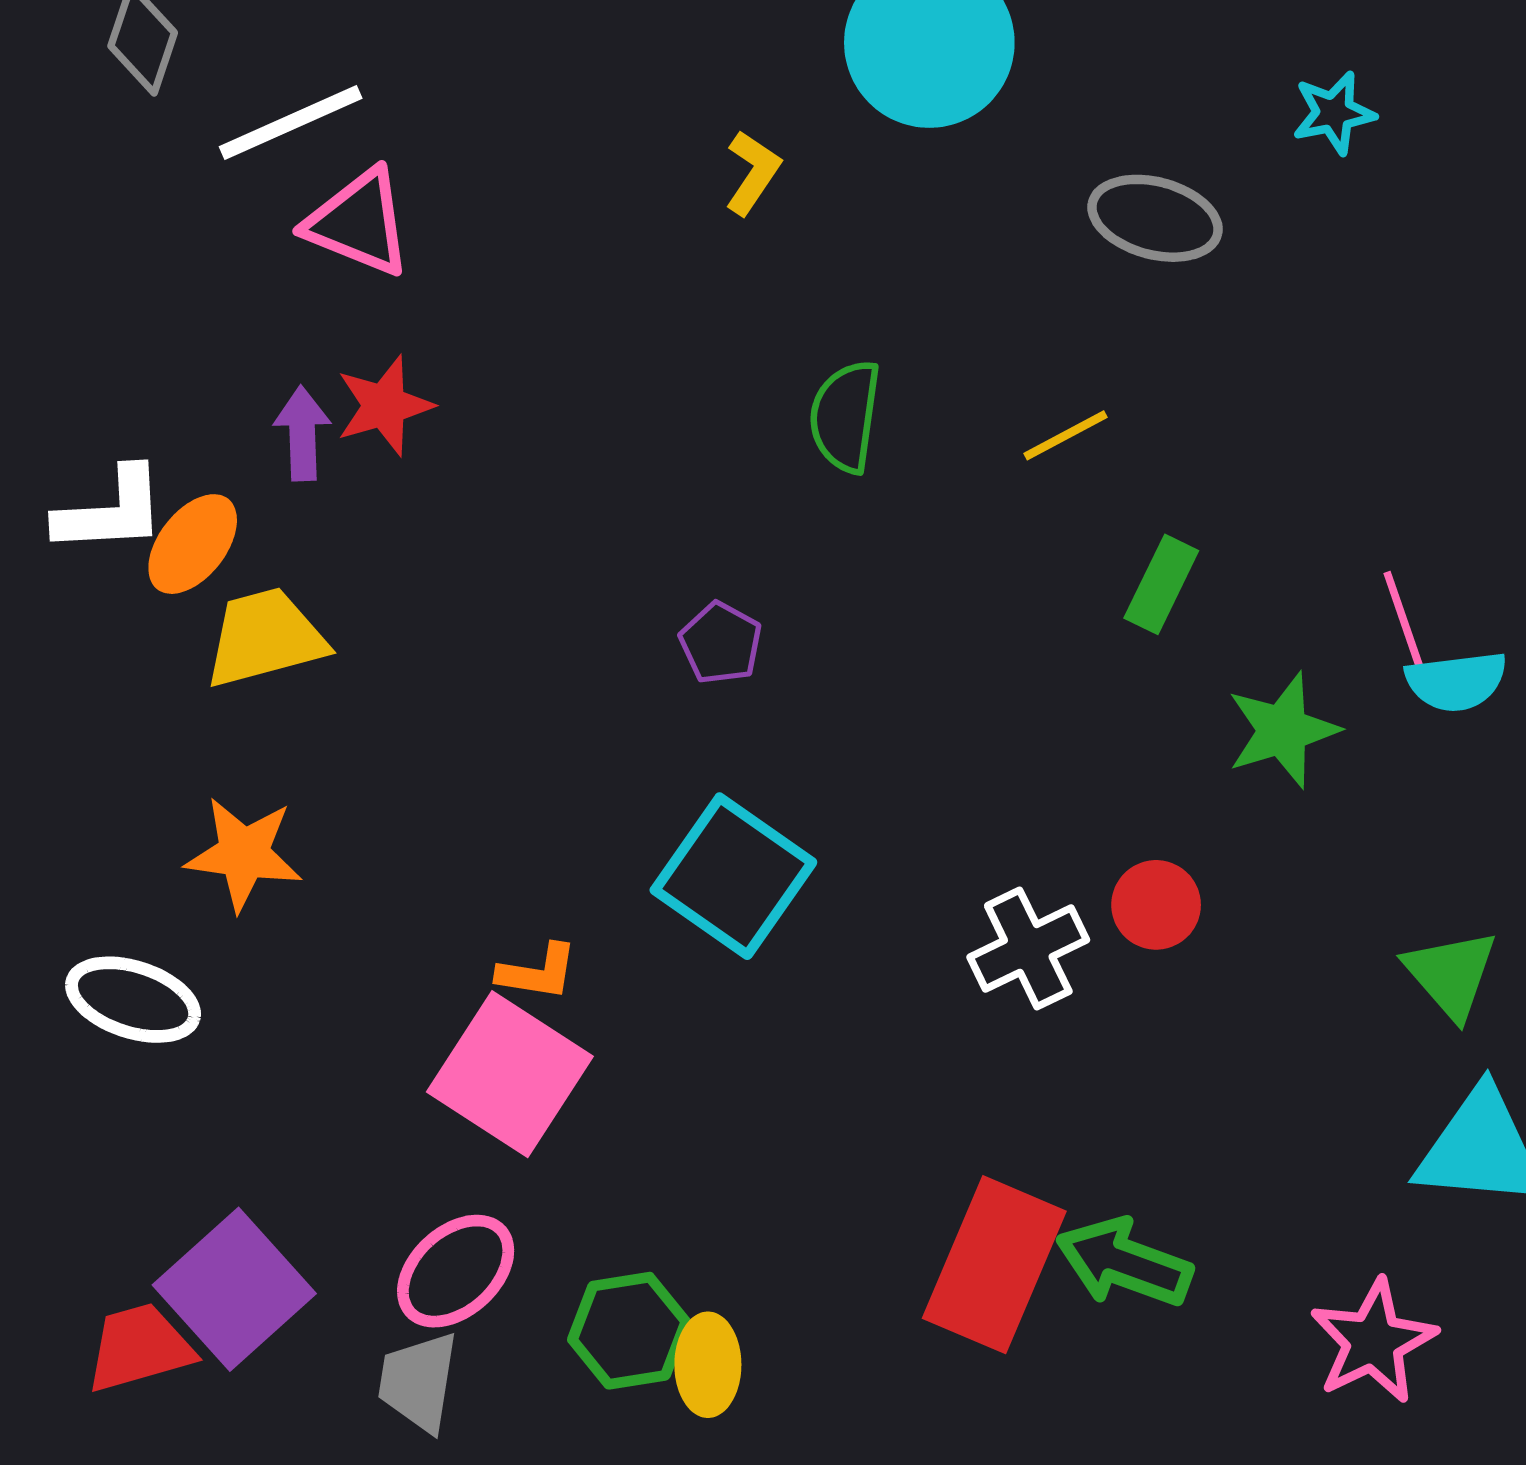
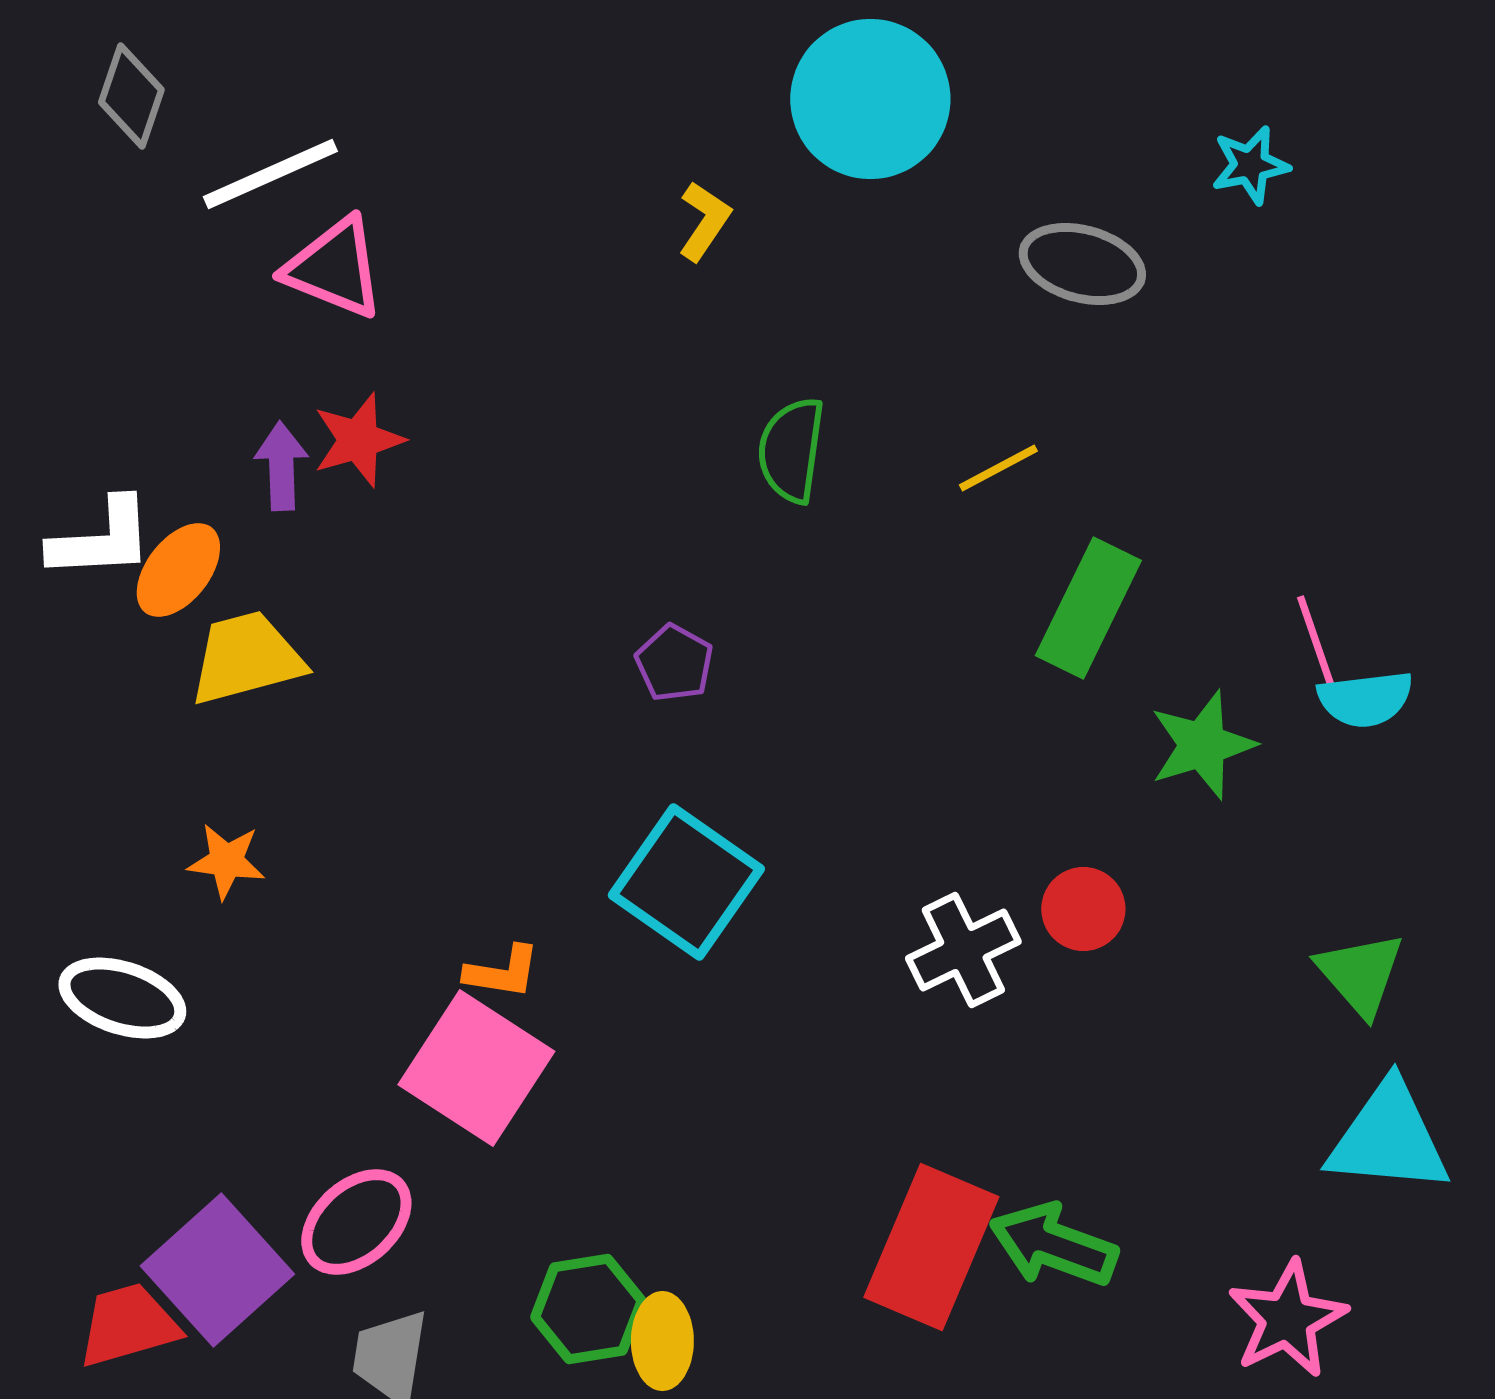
green rectangle: (1161, 584) -> (1088, 608), size x1.5
orange star: (244, 854) -> (226, 861), size x0.7
pink ellipse: (456, 1271) -> (356, 1222), moved

